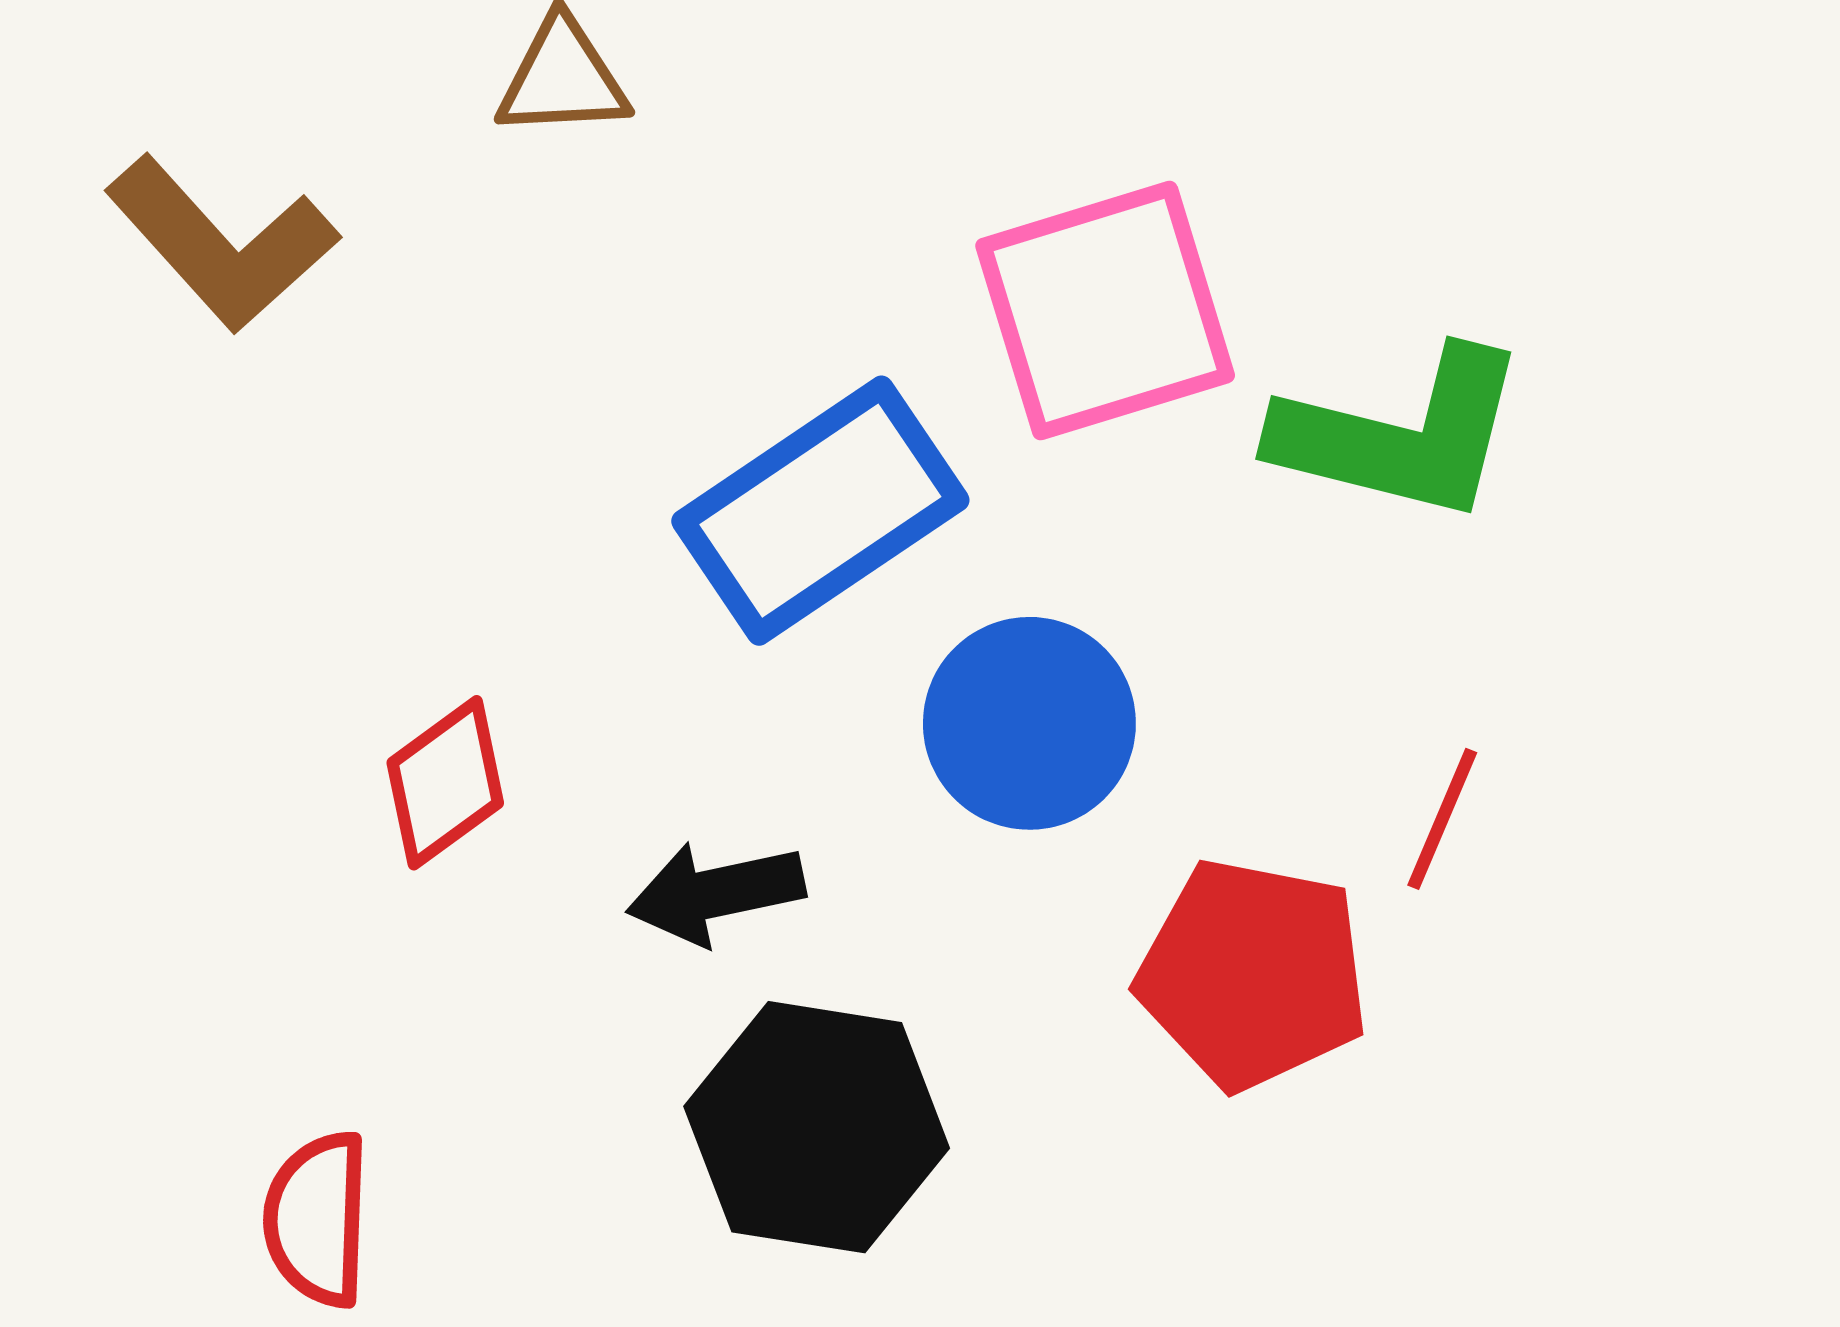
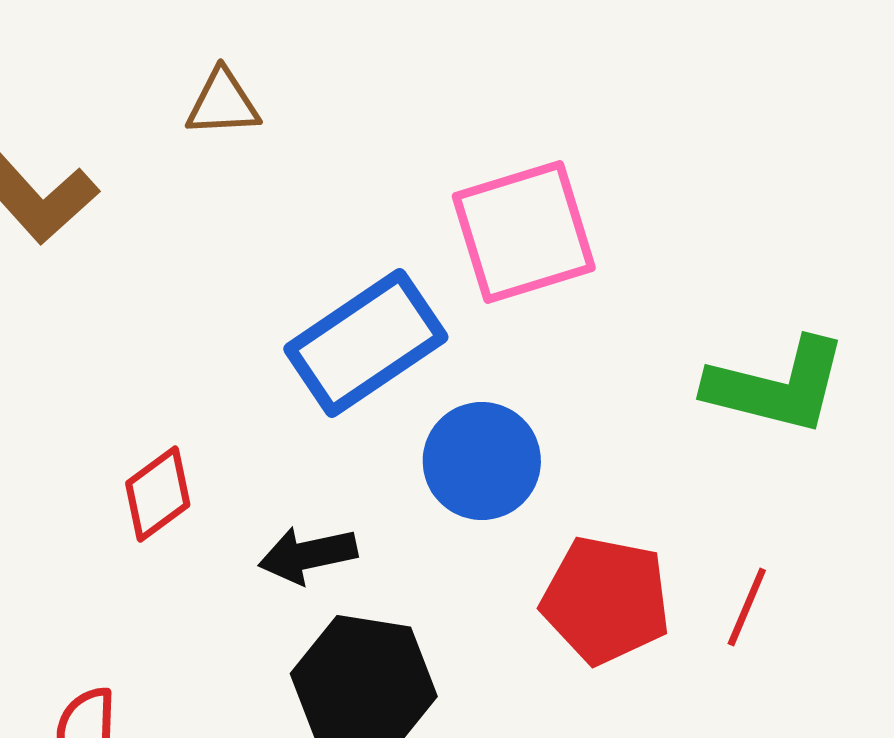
green L-shape: (1401, 435) -> (777, 386), moved
red line: (1442, 819) -> (747, 607), moved

